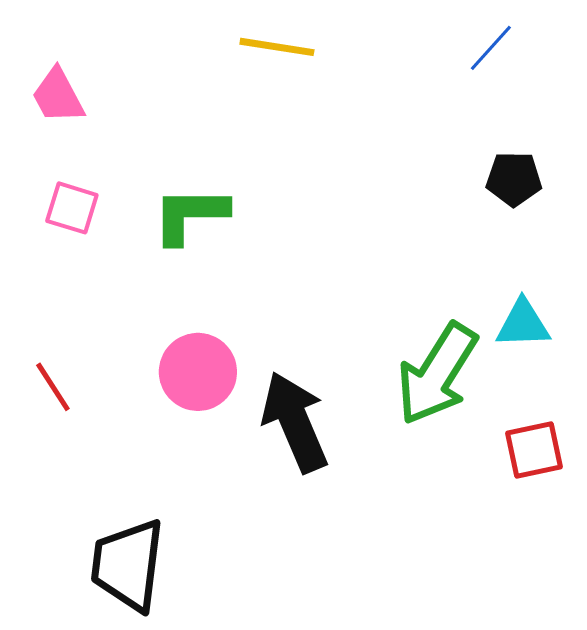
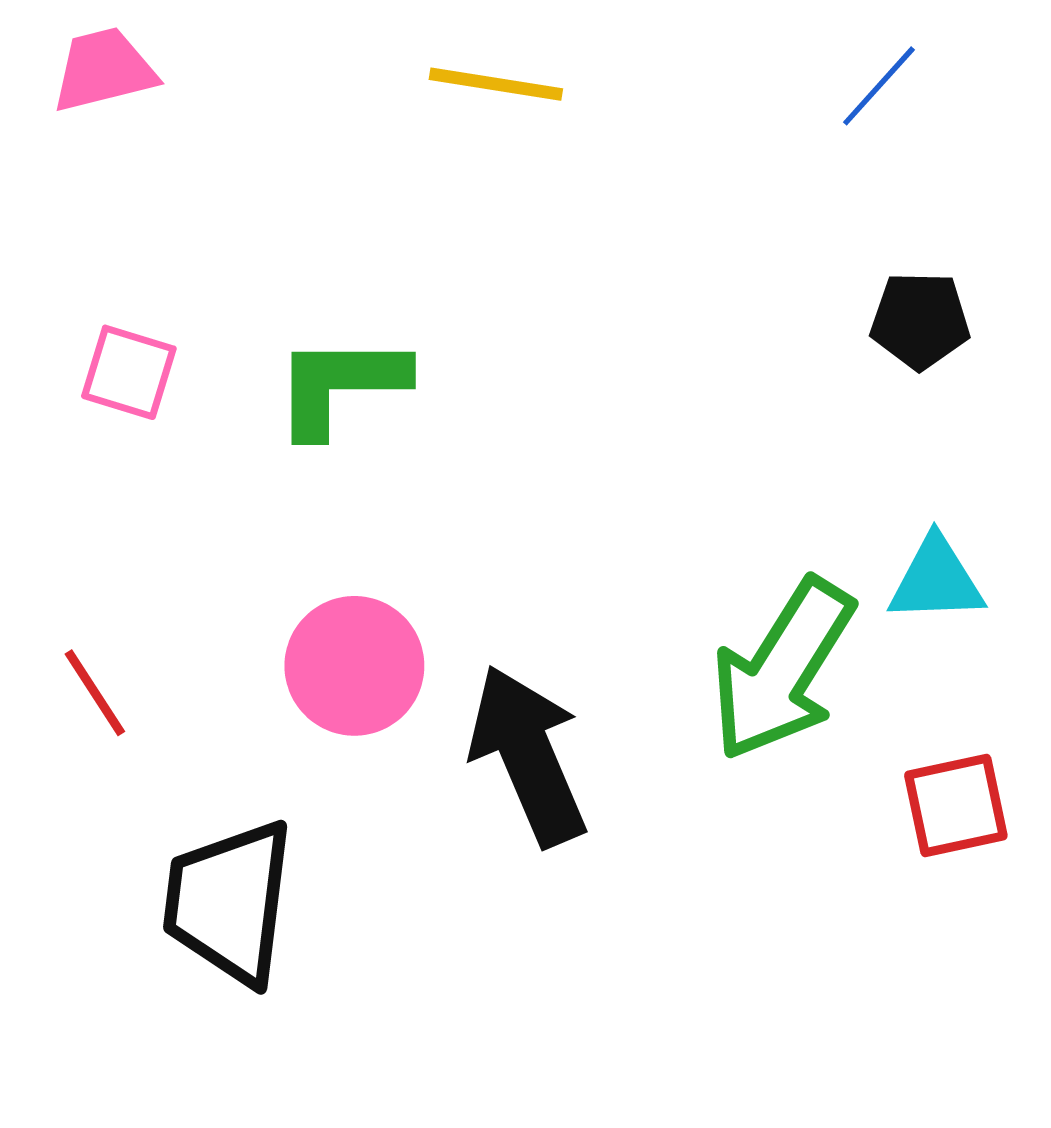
pink trapezoid: (58, 96) -> (104, 70), moved, turned 104
black trapezoid: (128, 565) -> (229, 902), moved

